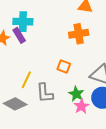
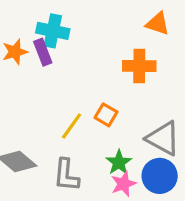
yellow line: (26, 80) -> (72, 126), moved
gray L-shape: (45, 93) -> (66, 175), moved

